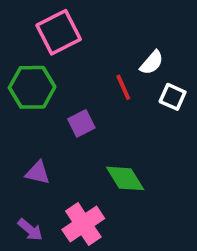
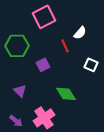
pink square: (59, 32) -> (44, 17), moved
white square: (173, 97) -> (91, 65), moved
purple triangle: (38, 173) -> (20, 91), turned 32

